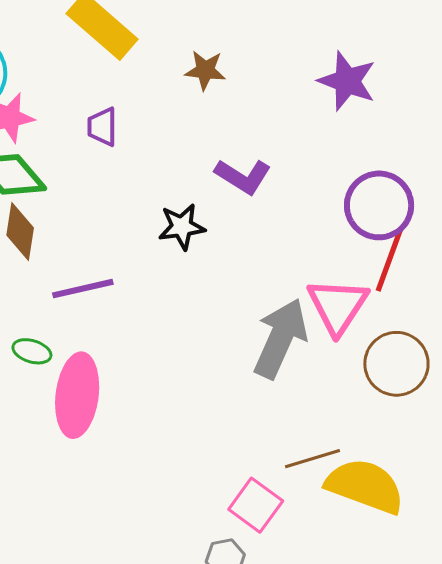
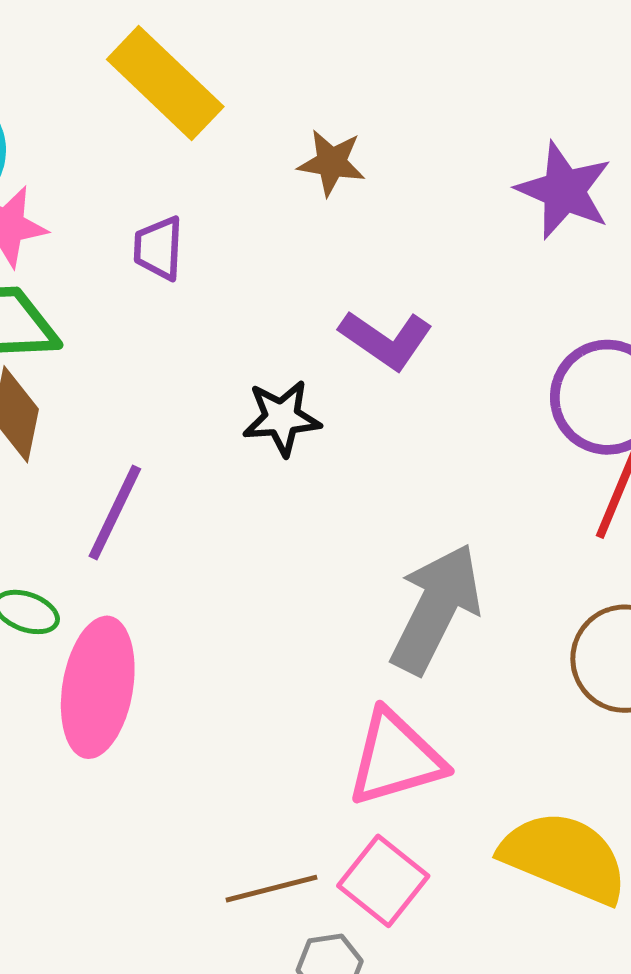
purple line: (83, 289) -> (115, 513), turned -54
pink triangle: (338, 306) -> (396, 758), moved, turned 38
brown line: (313, 459) -> (271, 889), moved

